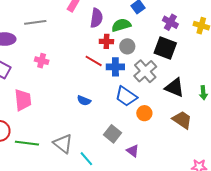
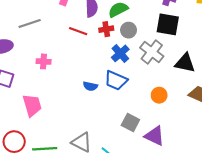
red line: (94, 61) -> (78, 31), moved
blue cross: (115, 67) -> (120, 53), turned -30
blue trapezoid: (126, 96) -> (116, 80), moved
blue semicircle: (84, 101) -> (90, 86), moved
purple triangle: (133, 151) -> (154, 136), size x1.5

